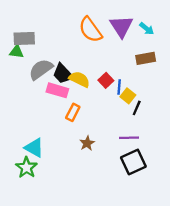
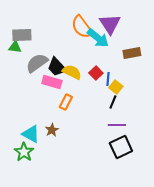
cyan arrow: (147, 29) -> (98, 38), moved, size x1.6
black line: (137, 108) -> (113, 102), moved
brown star: (87, 143) -> (52, 130), moved

